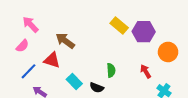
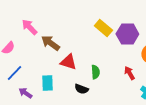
pink arrow: (31, 24) -> (29, 27), moved
red triangle: (52, 60) -> (68, 62), moved
cyan rectangle: (74, 82) -> (47, 83), moved, turned 42

